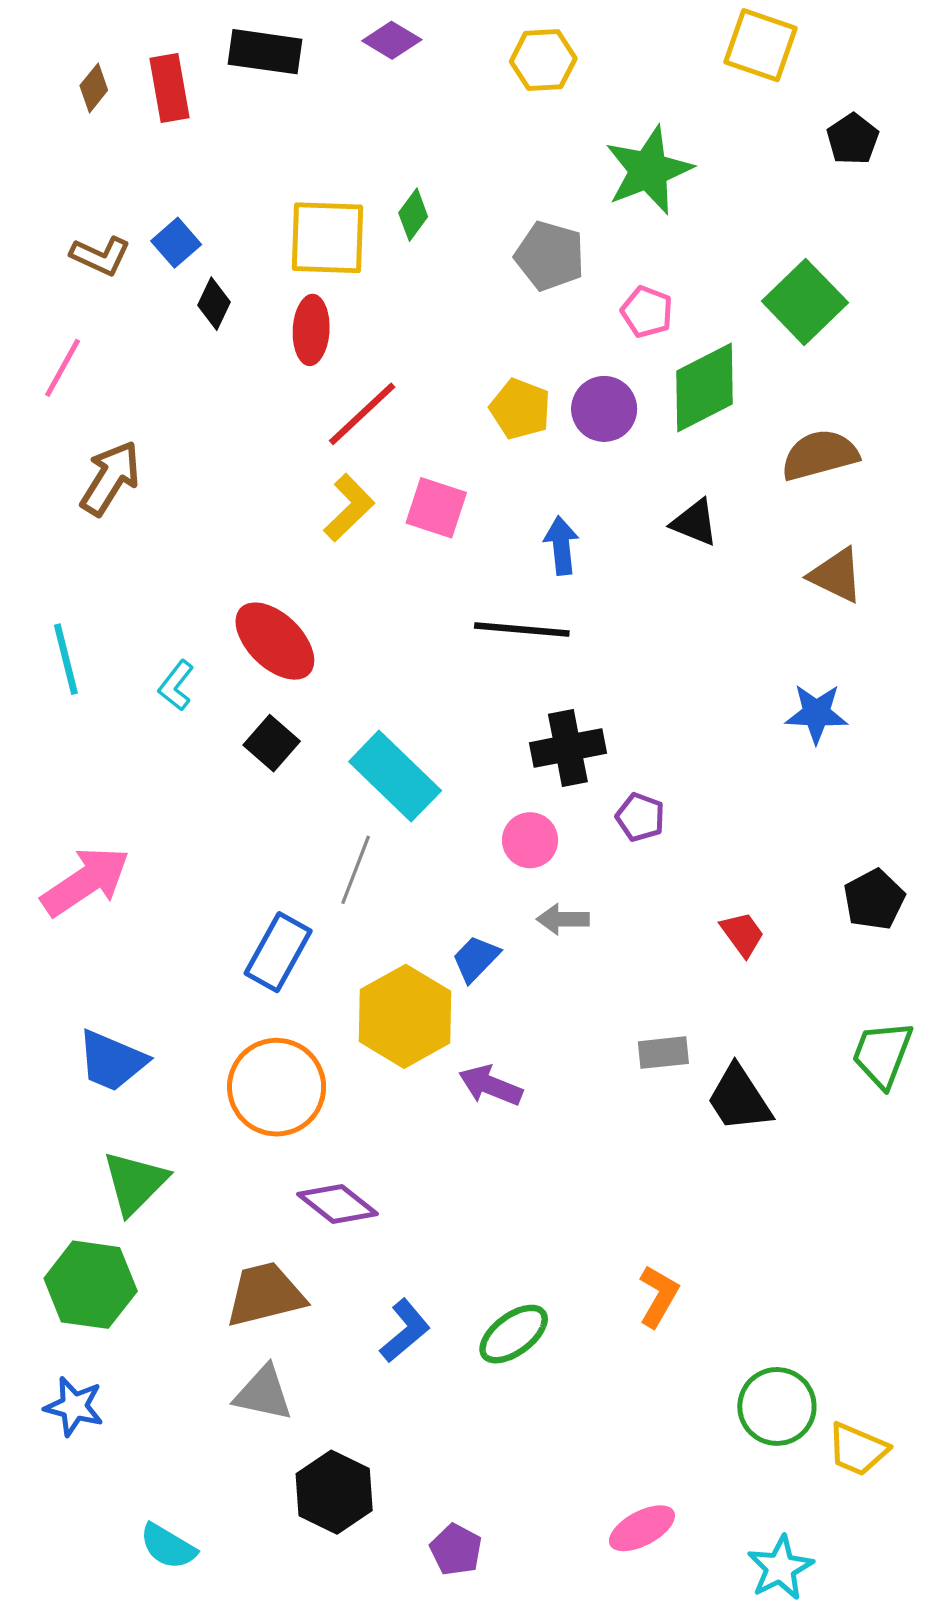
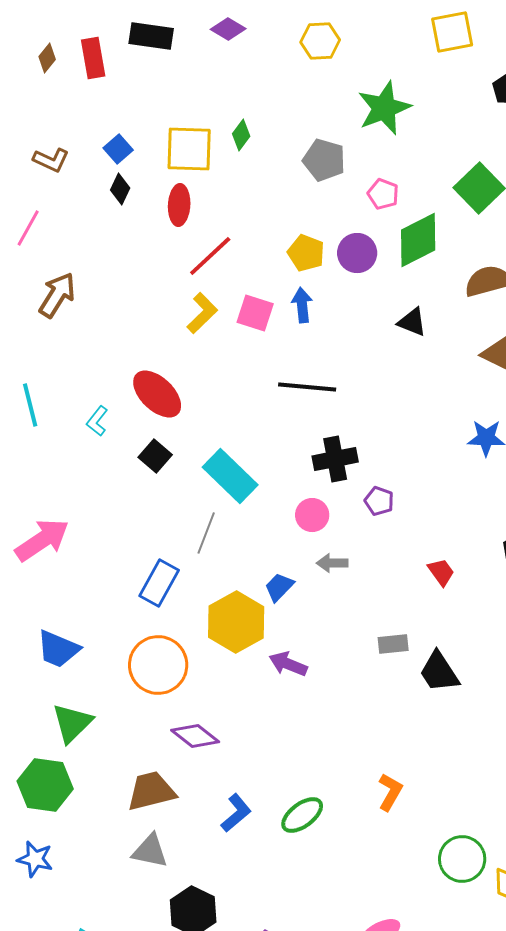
yellow square: (761, 45) -> (452, 32), turned -30
blue square: (176, 243) -> (118, 149), moved
blue arrow: (561, 546) -> (302, 305), moved

